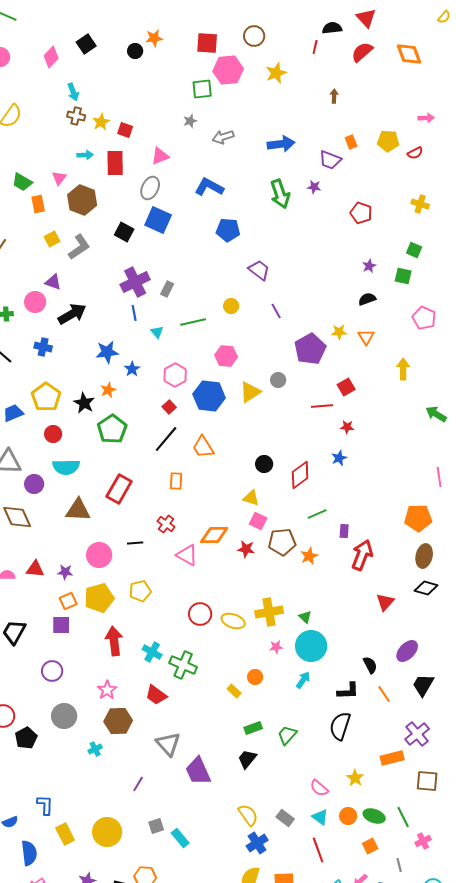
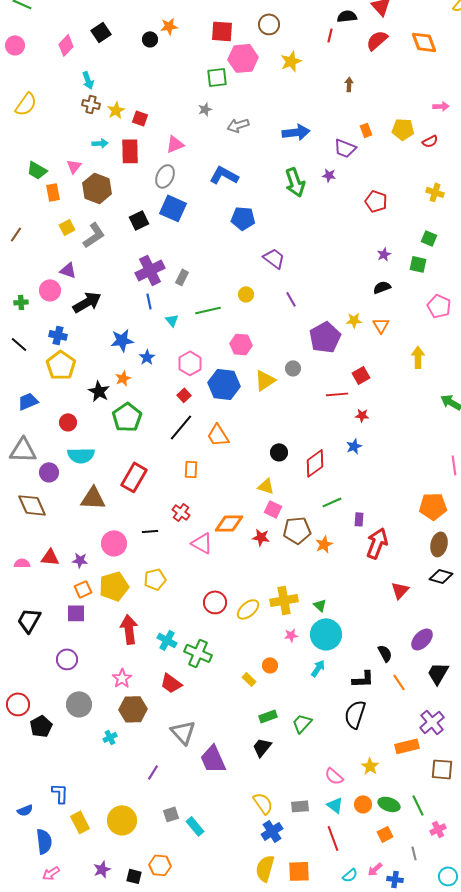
black square: (124, 232) -> (139, 220), turned 36
yellow pentagon: (46, 397) -> (61, 365), moved
yellow ellipse: (233, 621) -> (248, 609), turned -60
gray rectangle: (285, 818) -> (300, 806), turned -42

